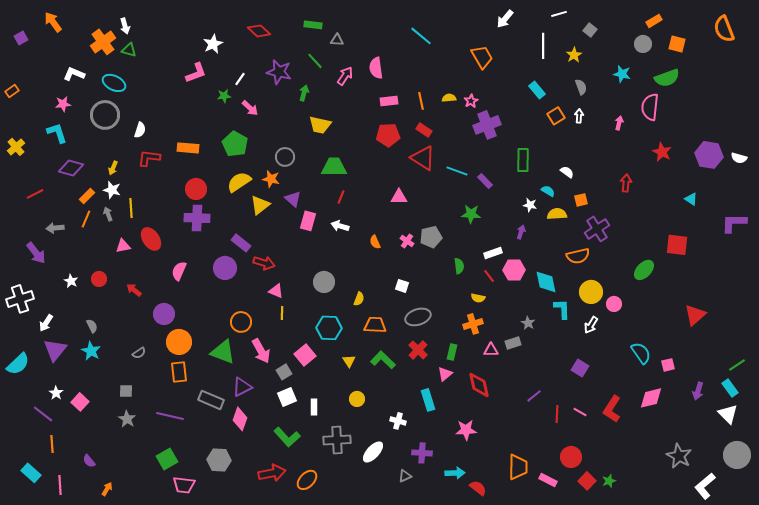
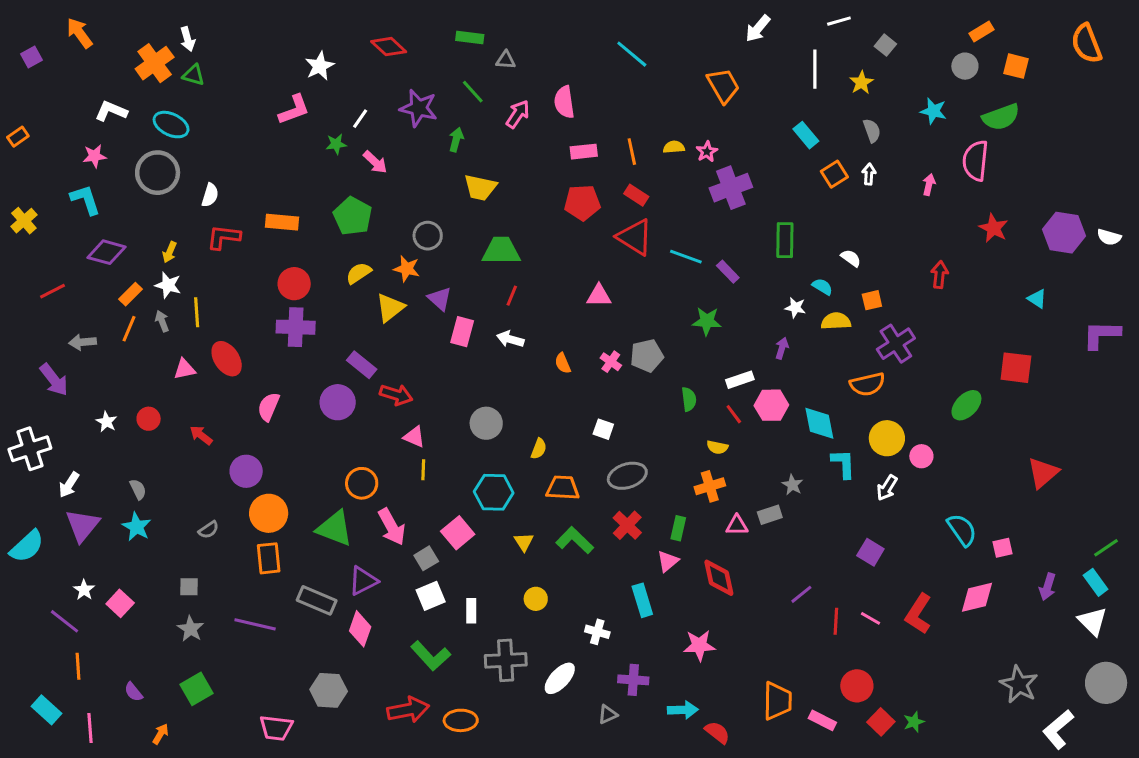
yellow semicircle: (239, 182) -> (359, 273), size x0.7
green square: (167, 459) -> (197, 689), moved
orange ellipse: (307, 480) -> (461, 720), turned 45

